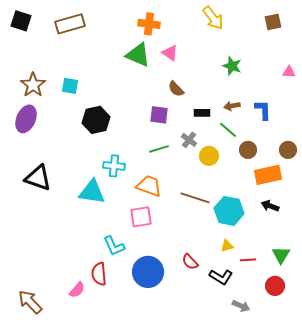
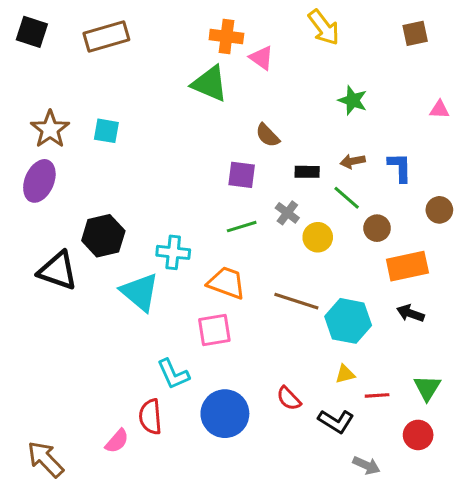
pink triangle: (170, 53) -> (261, 58), moved
black hexagon: (96, 120) -> (103, 236), moved
brown circle: (288, 150) -> (439, 210), moved
cyan triangle: (92, 192) -> (140, 292), turned 32

